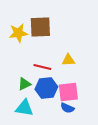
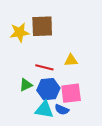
cyan triangle: (24, 108) -> (44, 110), moved
blue semicircle: (67, 108) -> (62, 110), moved

